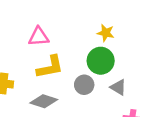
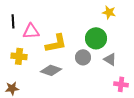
yellow star: (106, 33) -> (109, 12), moved
pink triangle: (39, 37) -> (31, 31), moved

